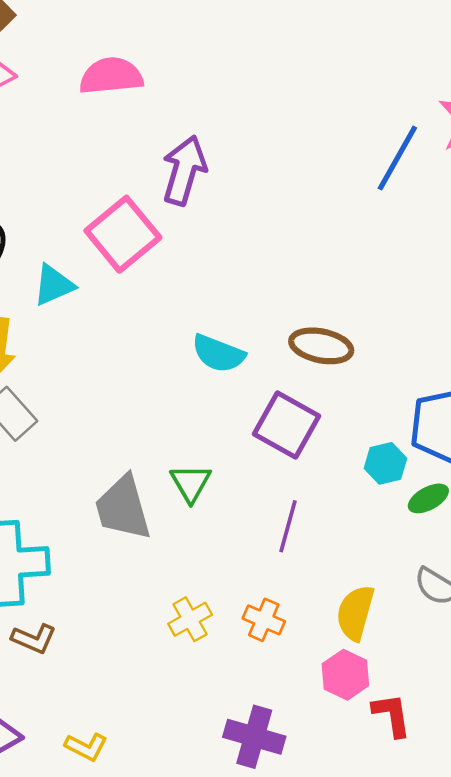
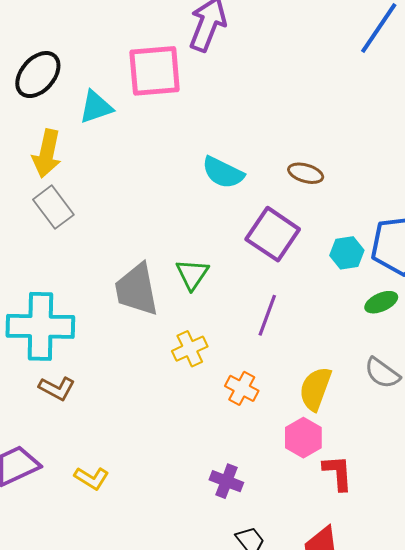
pink square: (123, 234) -> (155, 71), turned 30
brown ellipse: (321, 346) -> (306, 173), size x0.7
cyan hexagon: (385, 463) -> (347, 253), moved
yellow cross: (190, 619) -> (190, 349), moved
purple cross: (254, 737) -> (226, 481), size x0.7

